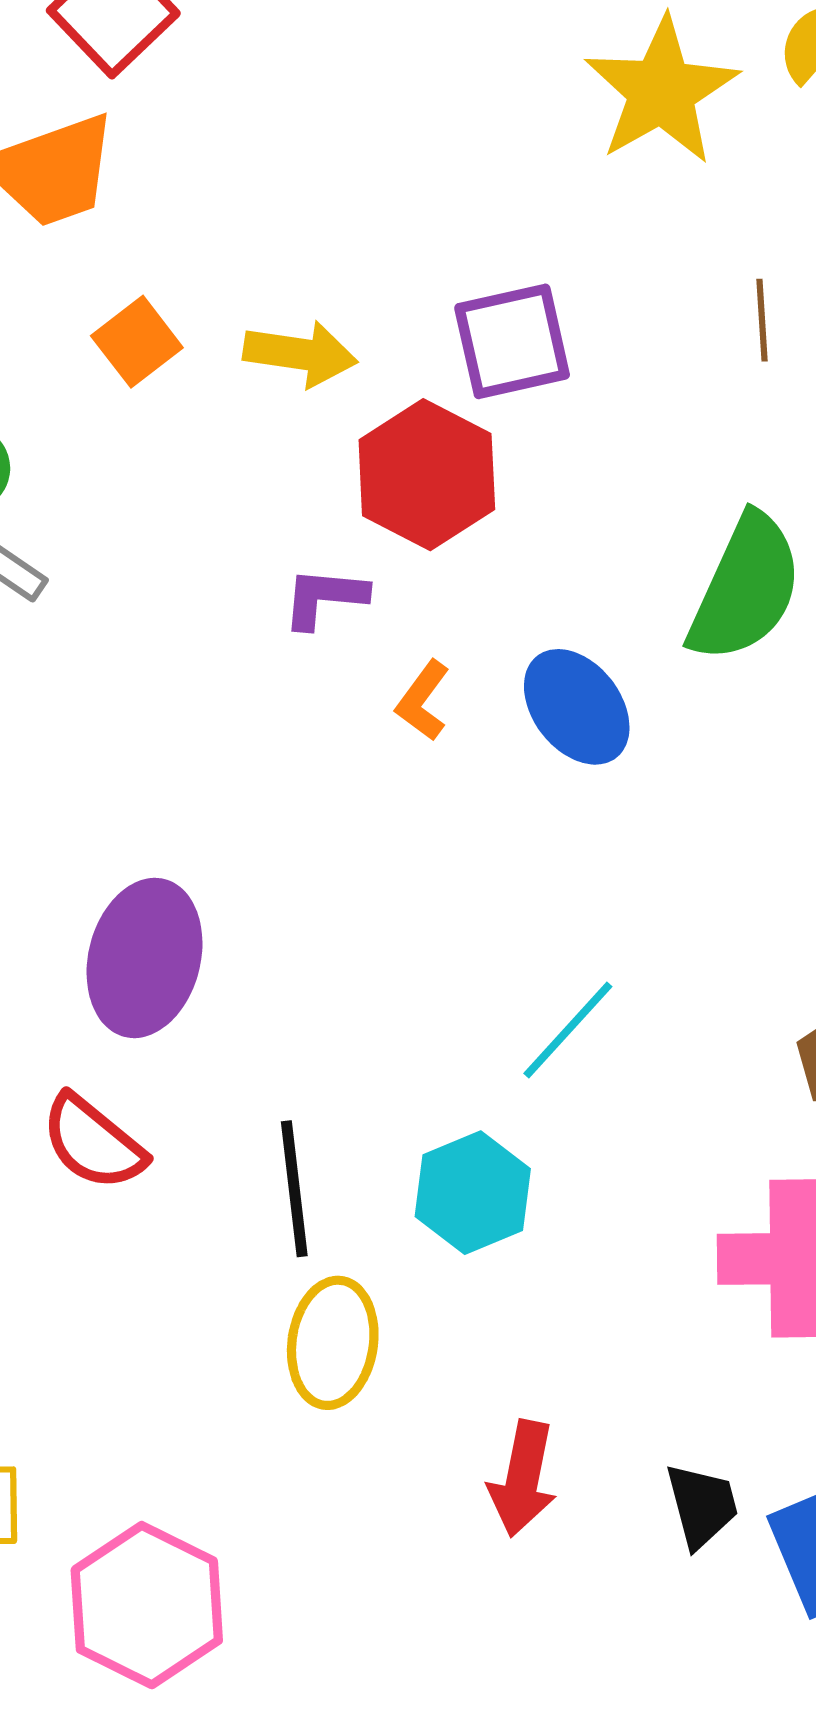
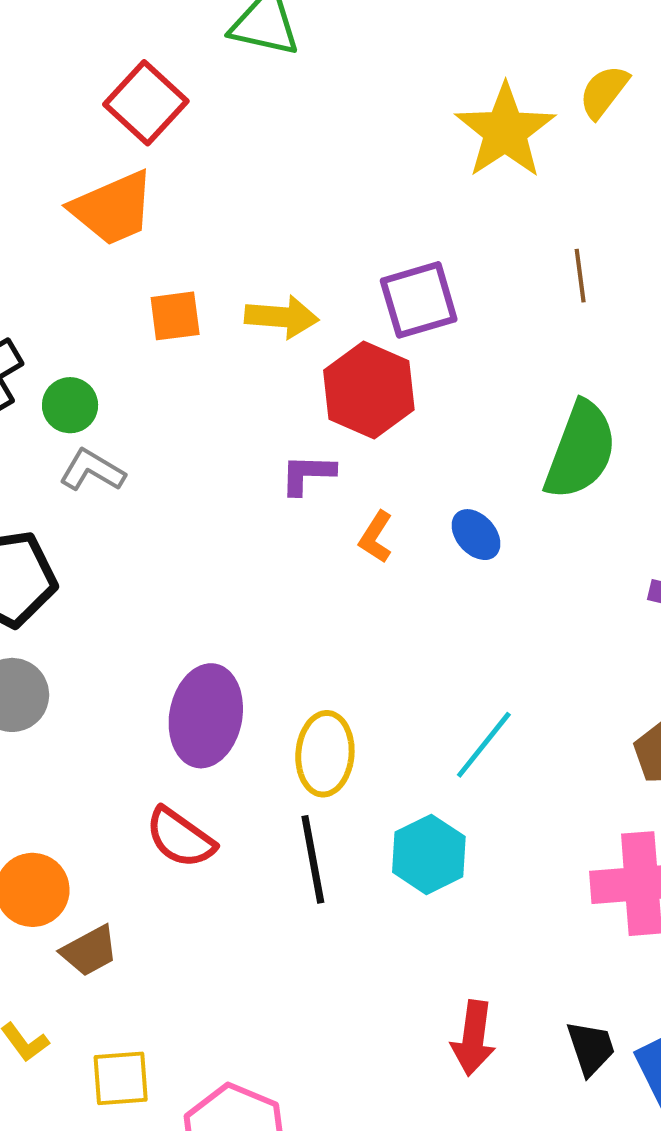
orange square: (137, 342) -> (175, 316), turned 34
blue ellipse: (577, 707) -> (476, 535), size x0.7
yellow ellipse: (333, 1343) -> (325, 754), moved

